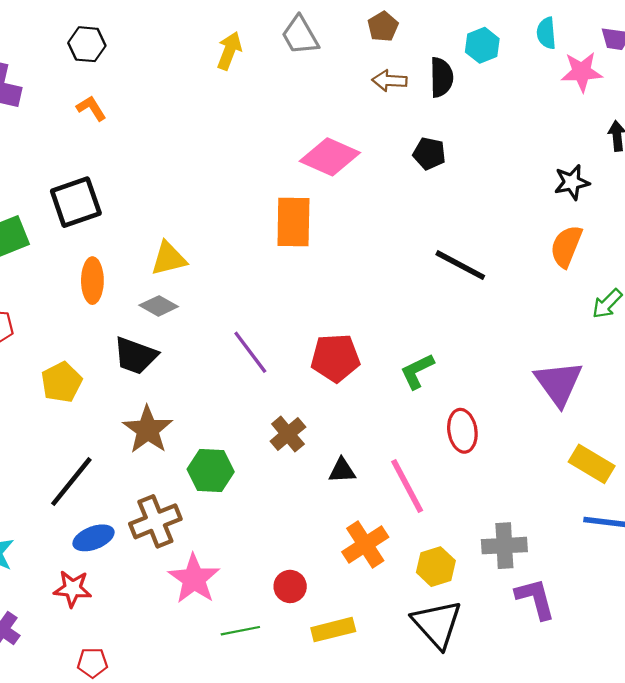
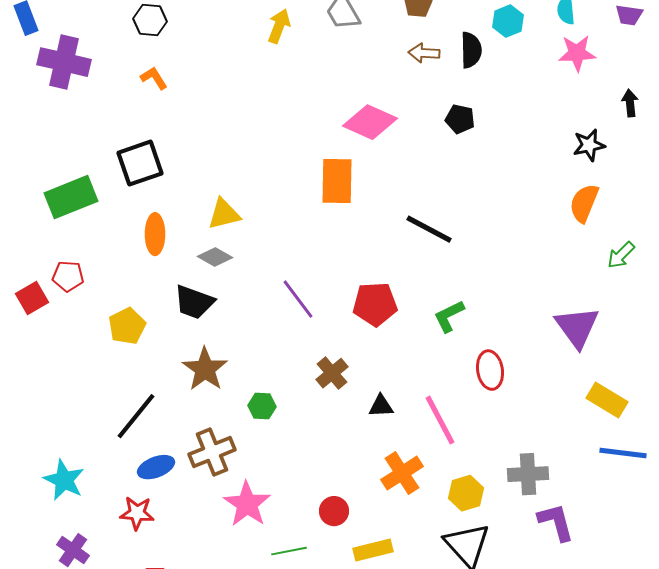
pink star: (582, 72) -> (577, 53), moved
black line: (460, 265) -> (429, 229), moved
green hexagon: (211, 471) -> (262, 406), size x0.7

